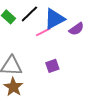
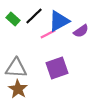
purple square: (52, 66) -> (57, 68), size x1.6

